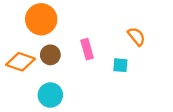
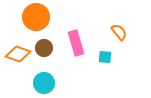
pink rectangle: (87, 49) -> (76, 43), size x1.4

